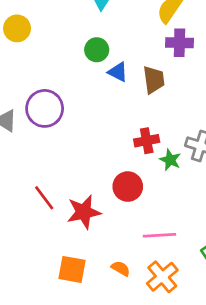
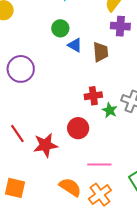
orange semicircle: (121, 268) -> (70, 187), size x1.6
orange square: (72, 269) -> (15, 188), moved

